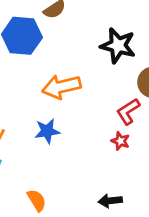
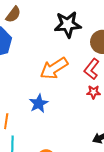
orange arrow: (61, 87) -> (54, 68), moved

